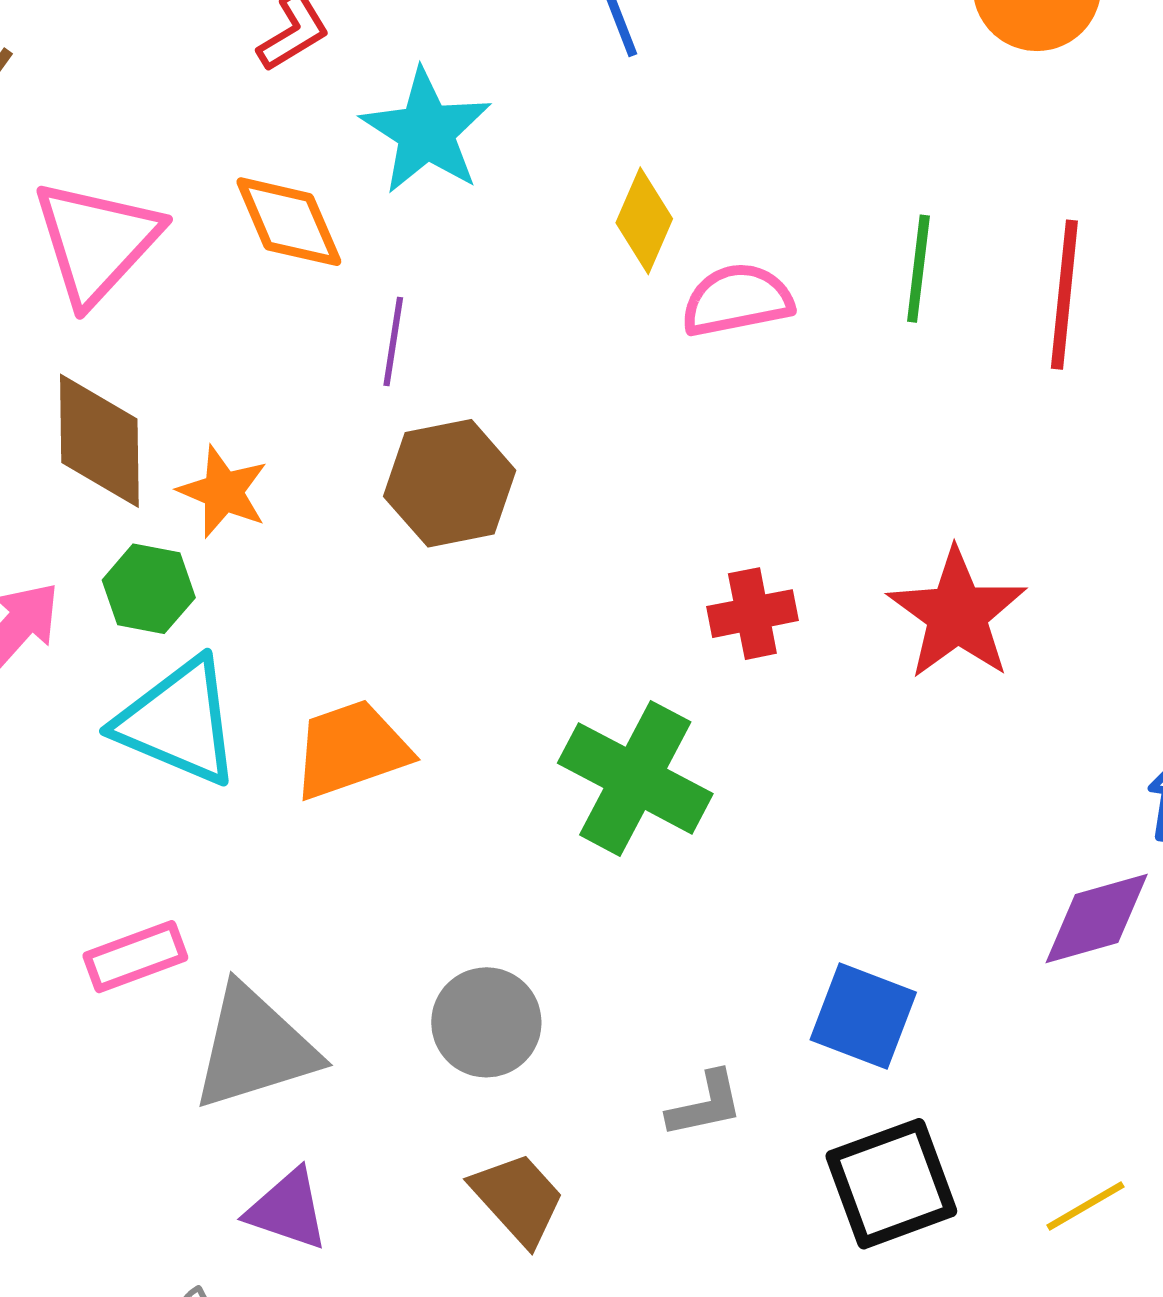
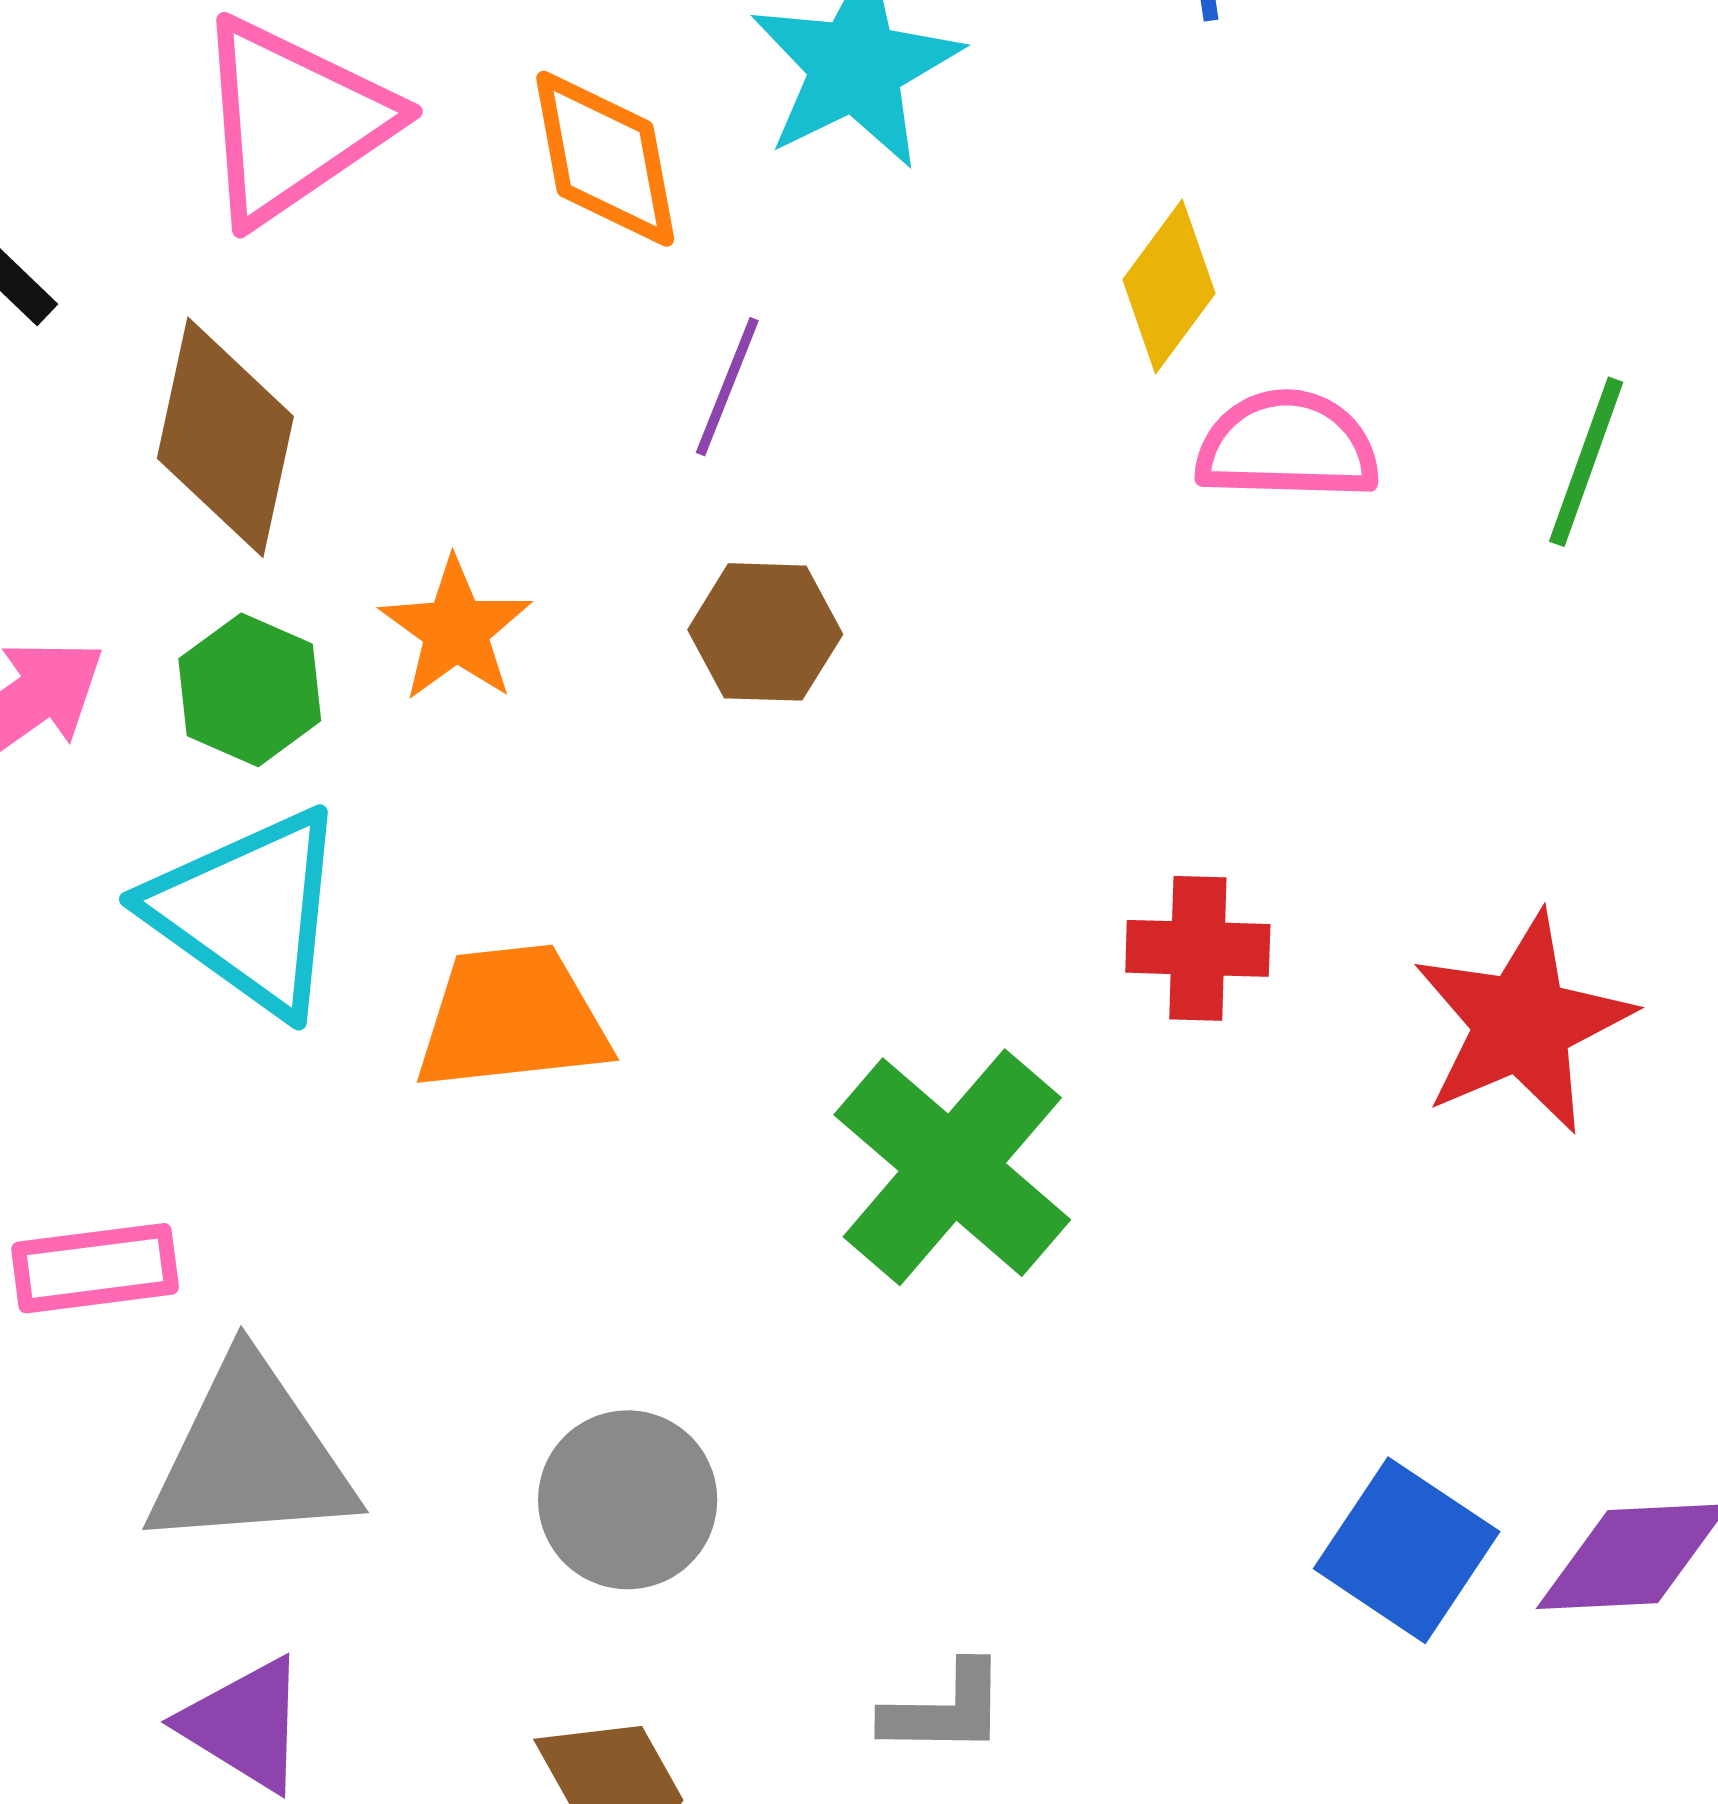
brown hexagon: (450, 483) -> (765, 632), size x0.7
orange star: (223, 492) -> (456, 630), moved
blue square: (863, 1016) -> (1407, 1550), moved

